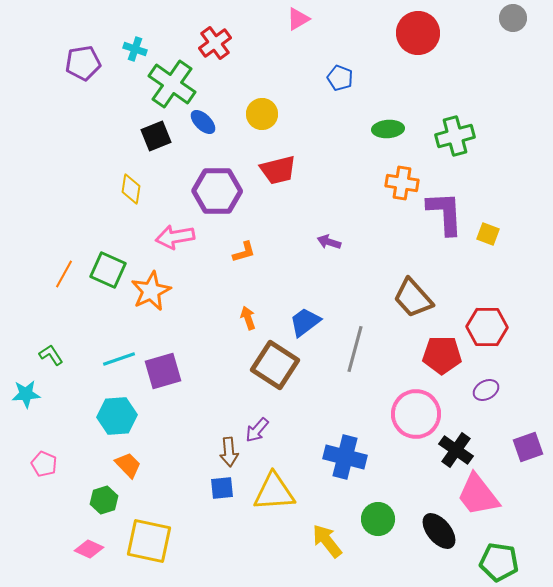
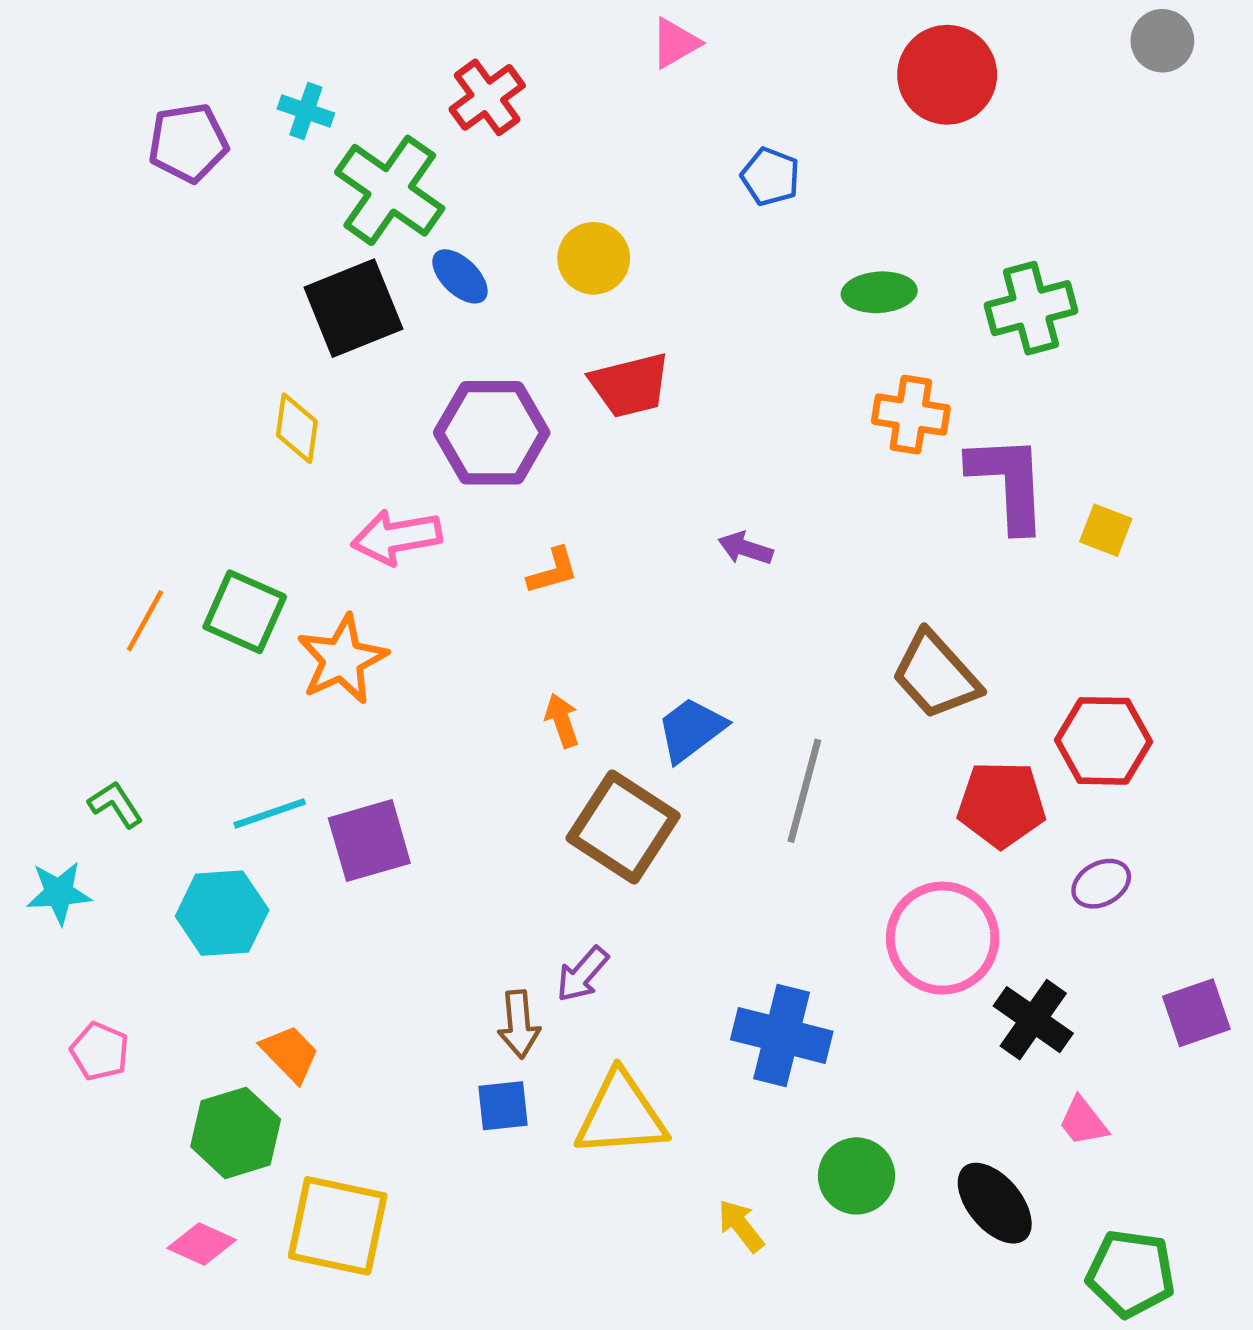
black square: (156, 136) -> (353, 308), size x1.4
cyan hexagon: (117, 416) -> (222, 913), moved
pink trapezoid: (478, 495) -> (1083, 1122), size x0.5
green hexagon: (104, 500) -> (236, 1133), size x1.4
yellow arrow: (327, 541) -> (741, 1226), size x0.7

